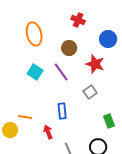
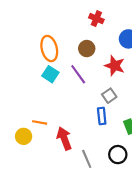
orange ellipse: (34, 34) -> (49, 49), moved
blue rectangle: (62, 111) -> (102, 116), moved
red arrow: (48, 132) -> (64, 138), size x1.5

